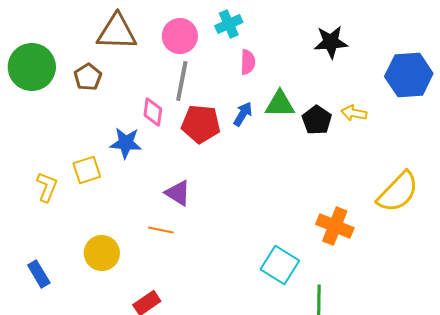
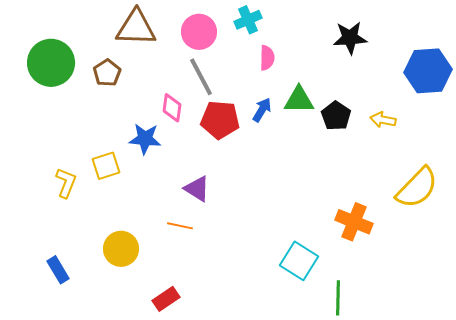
gray line: (182, 81) -> (201, 77), turned -39
yellow arrow: (354, 113) -> (383, 120), moved

